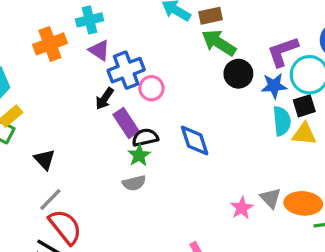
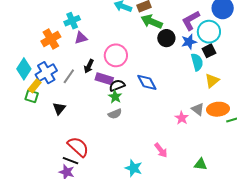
purple triangle: (99, 50) -> (81, 38), turned -40
blue cross: (126, 70) -> (46, 73), moved
pink circle: (151, 88) -> (116, 55), size x1.5
purple rectangle: (126, 123) -> (104, 79), turned -30
yellow triangle: (304, 134) -> (212, 81), moved, turned -35
black triangle: (45, 159) -> (59, 108), turned 32
gray line: (50, 199) -> (69, 76), moved

